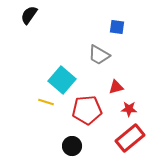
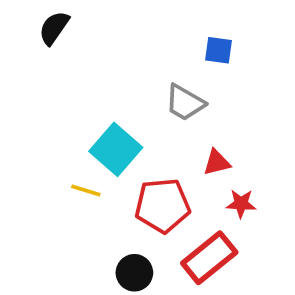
red rectangle: (130, 138) -> (209, 258), moved

